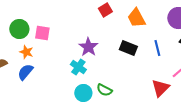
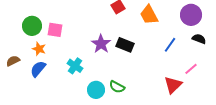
black rectangle: (128, 48) -> (125, 45), moved
blue line: (157, 48) -> (170, 45), turned 49
cyan cross: (78, 67) -> (75, 66), moved

